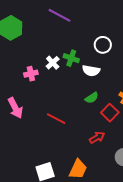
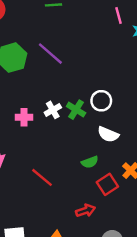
purple line: (59, 15) -> (50, 54), moved
white circle: (103, 45) -> (101, 101), moved
white semicircle: (91, 71) -> (108, 134), moved

